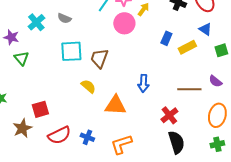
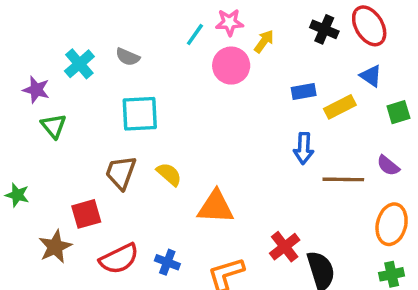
blue rectangle: (166, 38) -> (304, 91), turned 56
brown trapezoid: (99, 58) -> (121, 172), moved
blue arrow: (143, 83) -> (304, 148), moved
red cross: (169, 115) -> (285, 247), moved

